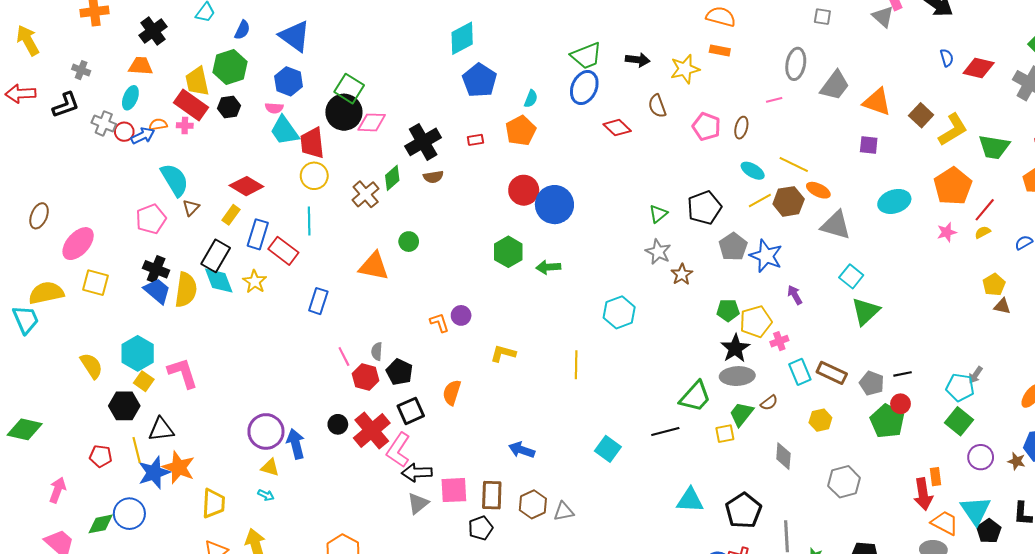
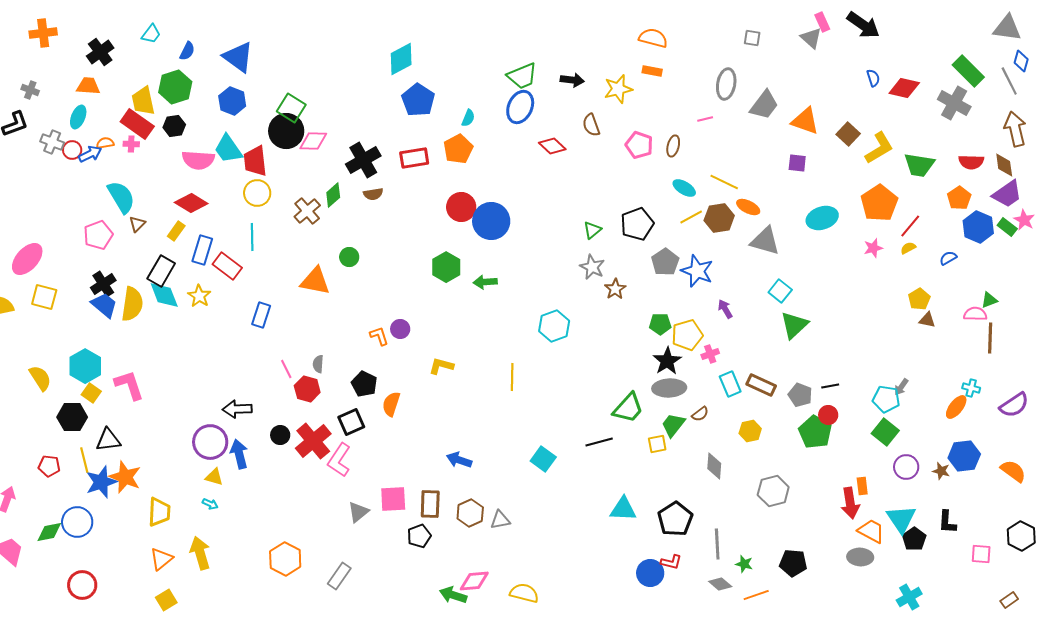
pink semicircle: (274, 108) -> (198, 160), moved, size x1.8
red rectangle: (475, 140) -> (414, 158), size x1.8
black cross: (156, 269) -> (103, 284), turned 35
black pentagon: (399, 372) -> (364, 384), moved
black arrow: (417, 473) -> (237, 409), moved

